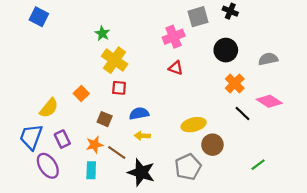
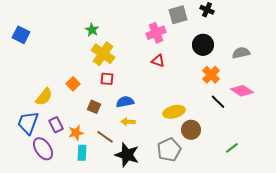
blue square: (39, 17) -> (21, 35), moved
orange star: (95, 145) -> (76, 133), moved

